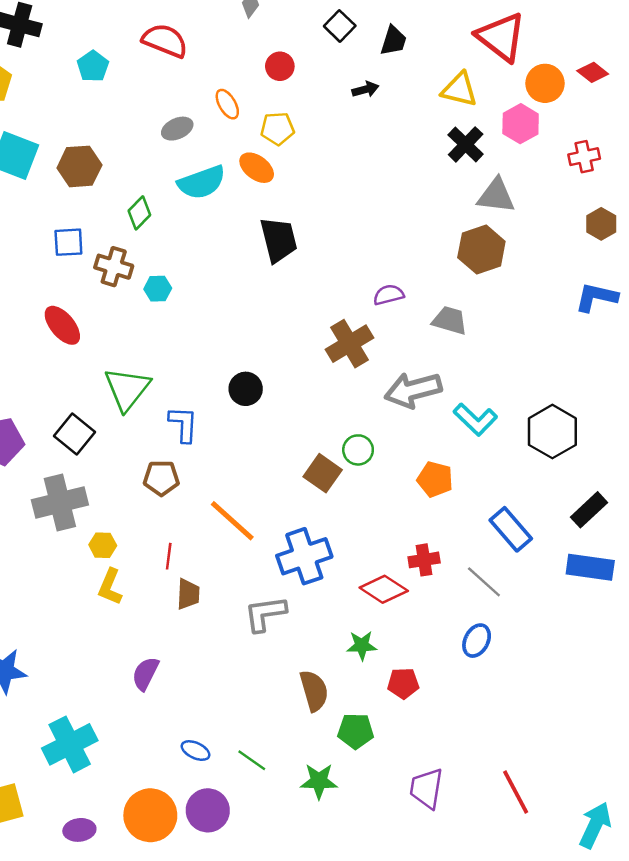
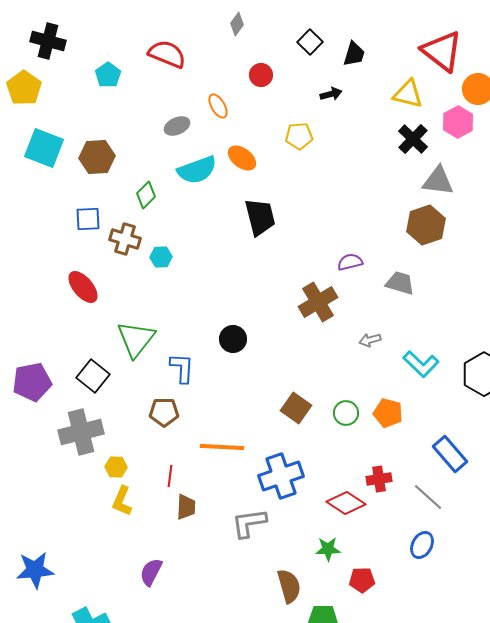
yellow pentagon: (277, 129) -> (299, 136), moved
gray arrow: (413, 390) -> (370, 340), size x0.5
green circle: (358, 450) -> (346, 413), moved
orange line: (232, 521) -> (222, 447), turned -39

